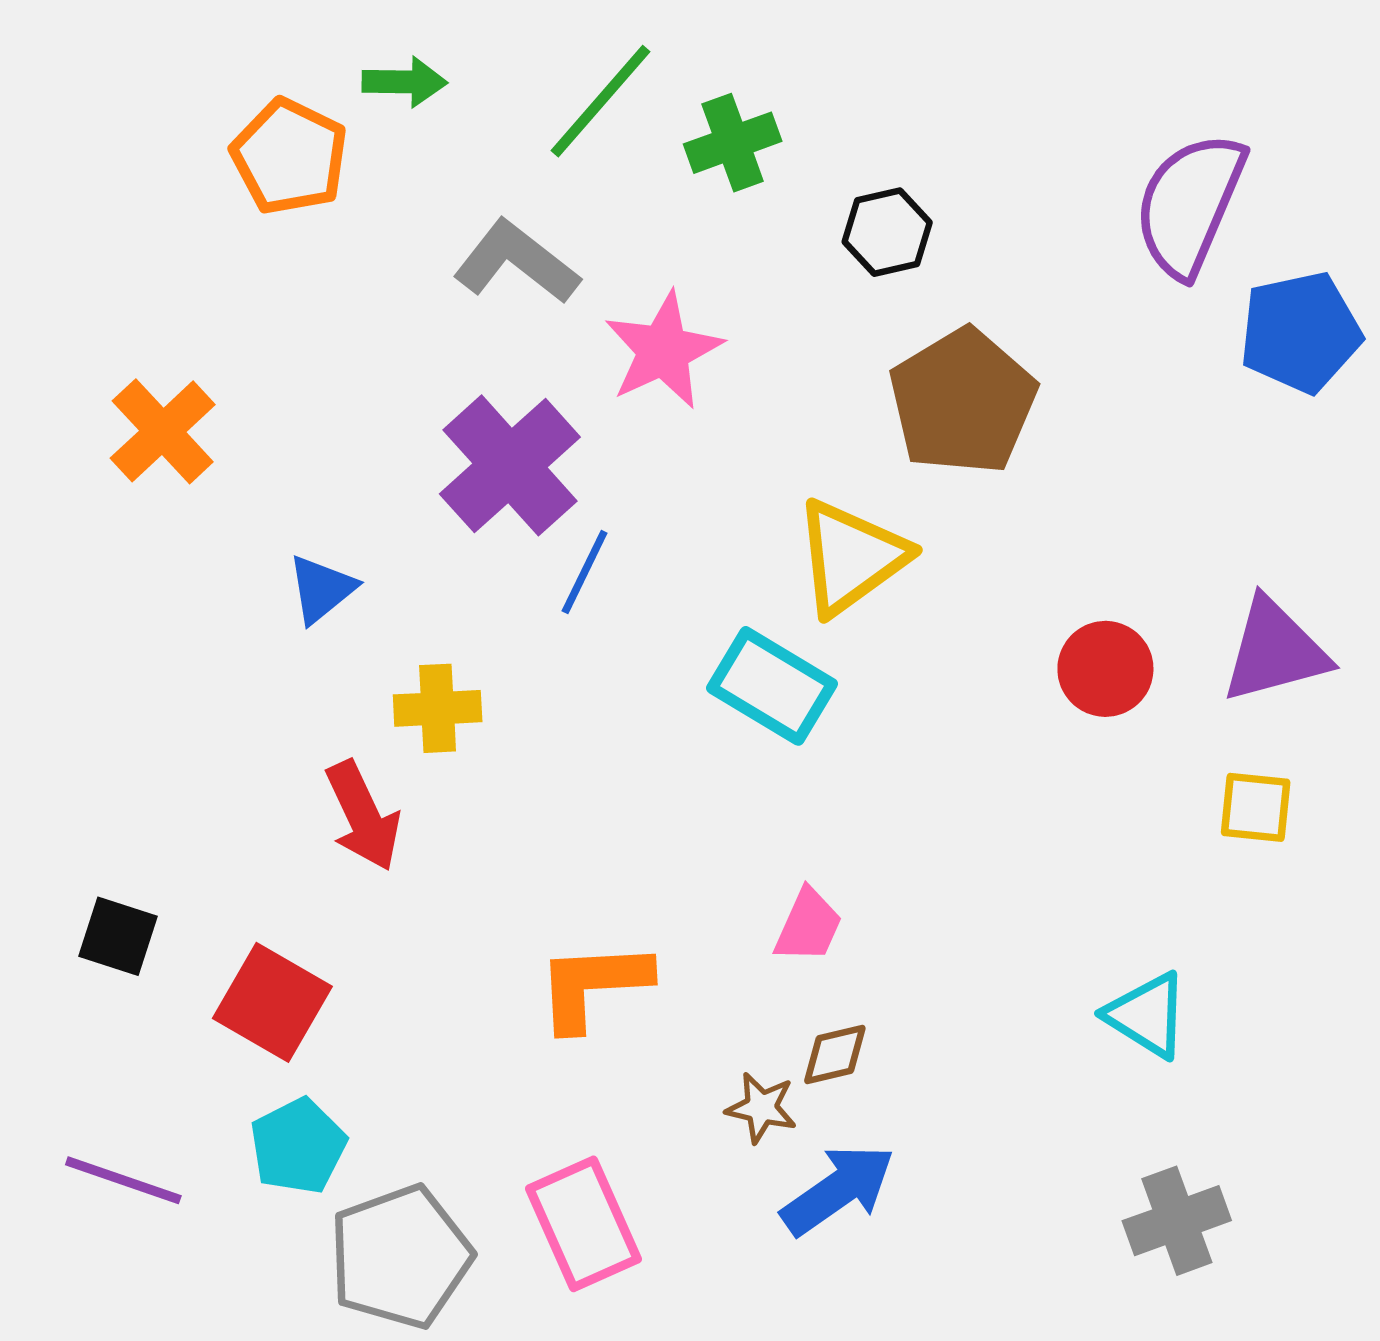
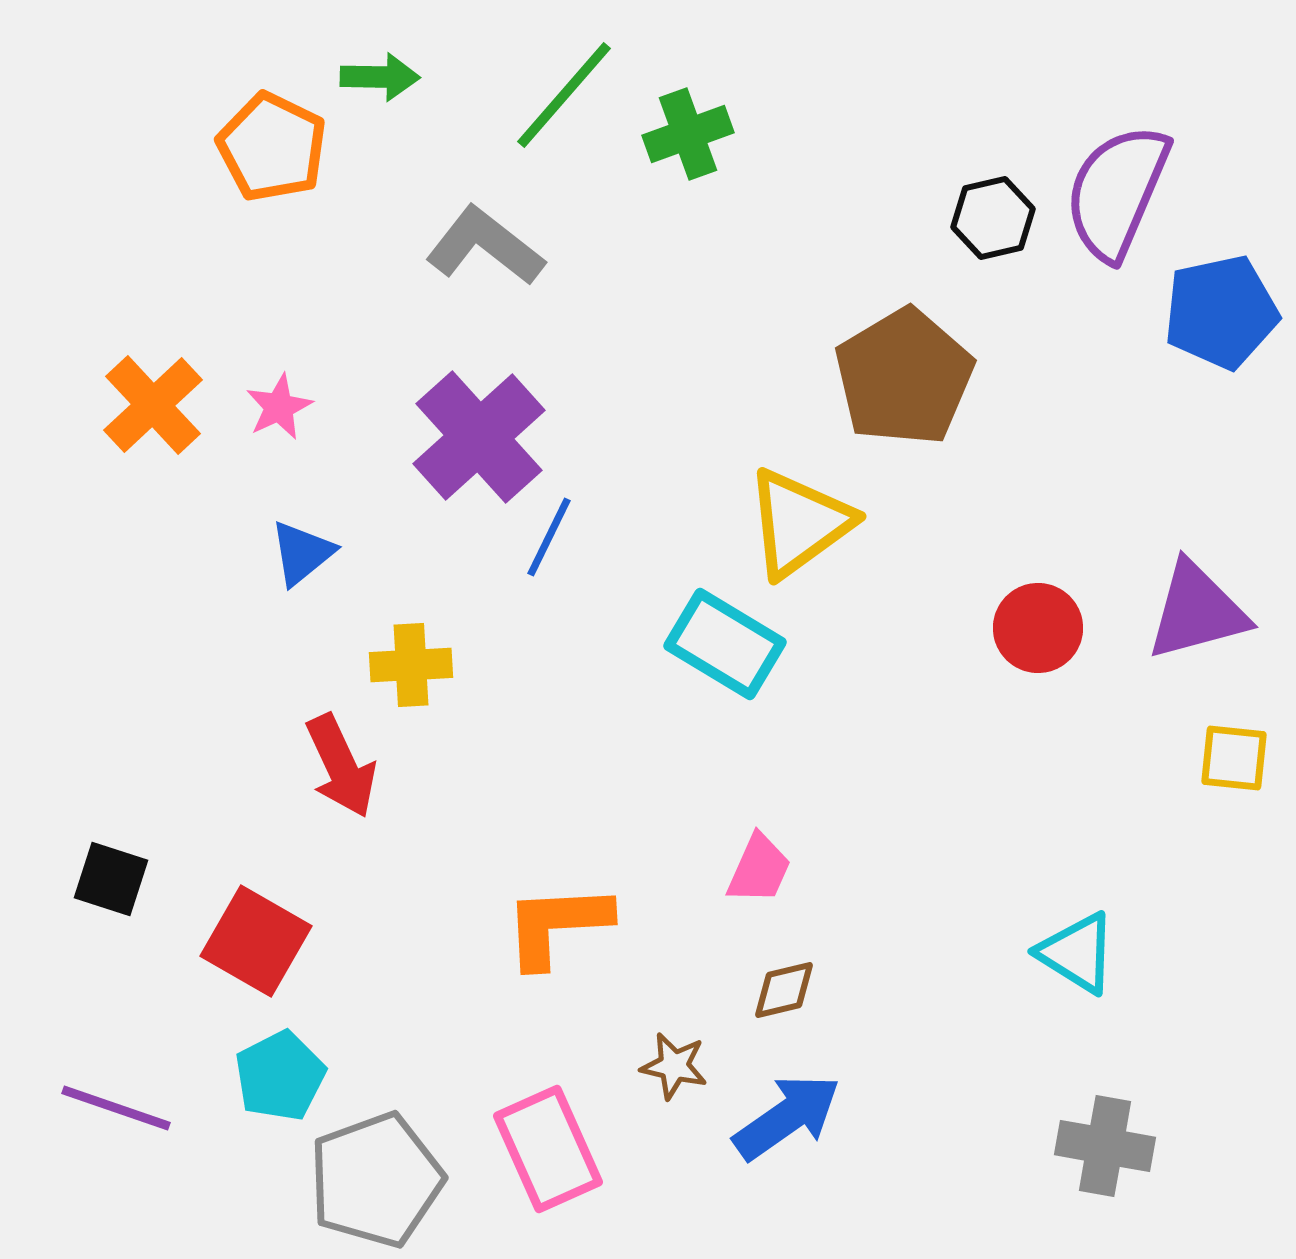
black hexagon: (887, 232) -> (993, 218), moved
pink star: (663, 350) -> (279, 407), moved, size x0.6
yellow square: (1256, 807) -> (1234, 758), moved
brown star: (761, 1108) -> (674, 1066), moved
gray cross: (1177, 1221) -> (1105, 1146), turned 30

